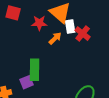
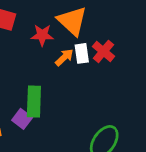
white rectangle: (70, 26) -> (82, 53), moved
purple square: (27, 82) -> (22, 119), turned -32

